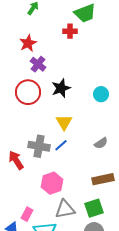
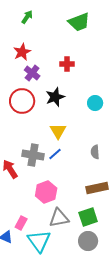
red cross: (70, 31) -> (67, 64), moved
gray semicircle: (101, 143) -> (95, 152), turned 120

